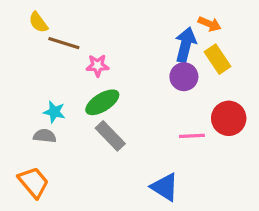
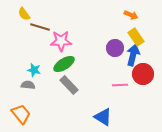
blue arrow: (185, 45) -> (133, 55), moved
pink star: (98, 66) -> (61, 41), size x1.5

